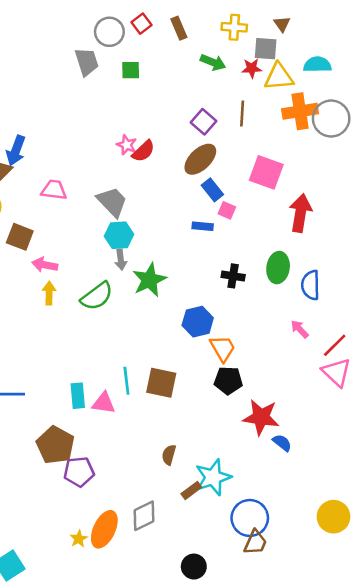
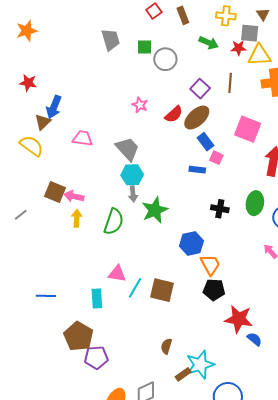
gray circle: (109, 32) -> (165, 59), moved
red semicircle: (143, 151) -> (174, 114), moved
brown square: (20, 237) -> (55, 192), moved
green semicircle: (97, 296) -> (114, 222), turned -36
cyan line: (126, 381) -> (135, 288), turned 35
pink triangle: (104, 403) -> (117, 274), moved

